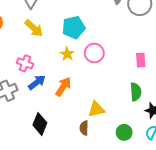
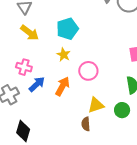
pink circle: (94, 53) -> (88, 71), moved
black diamond: (40, 124) -> (23, 131), moved
green circle: (124, 132) -> (122, 110), moved

